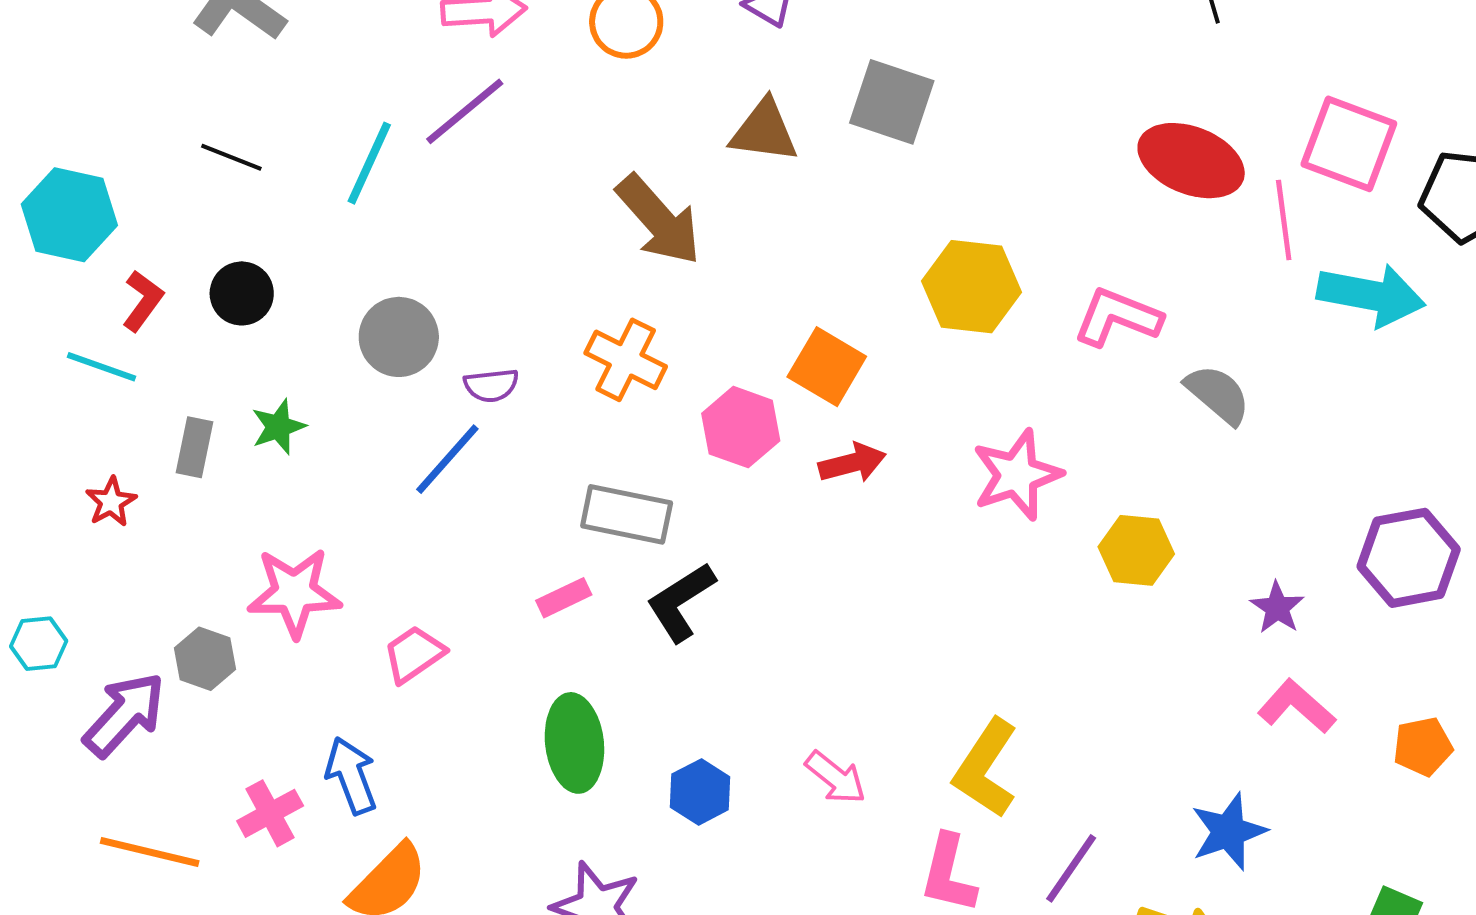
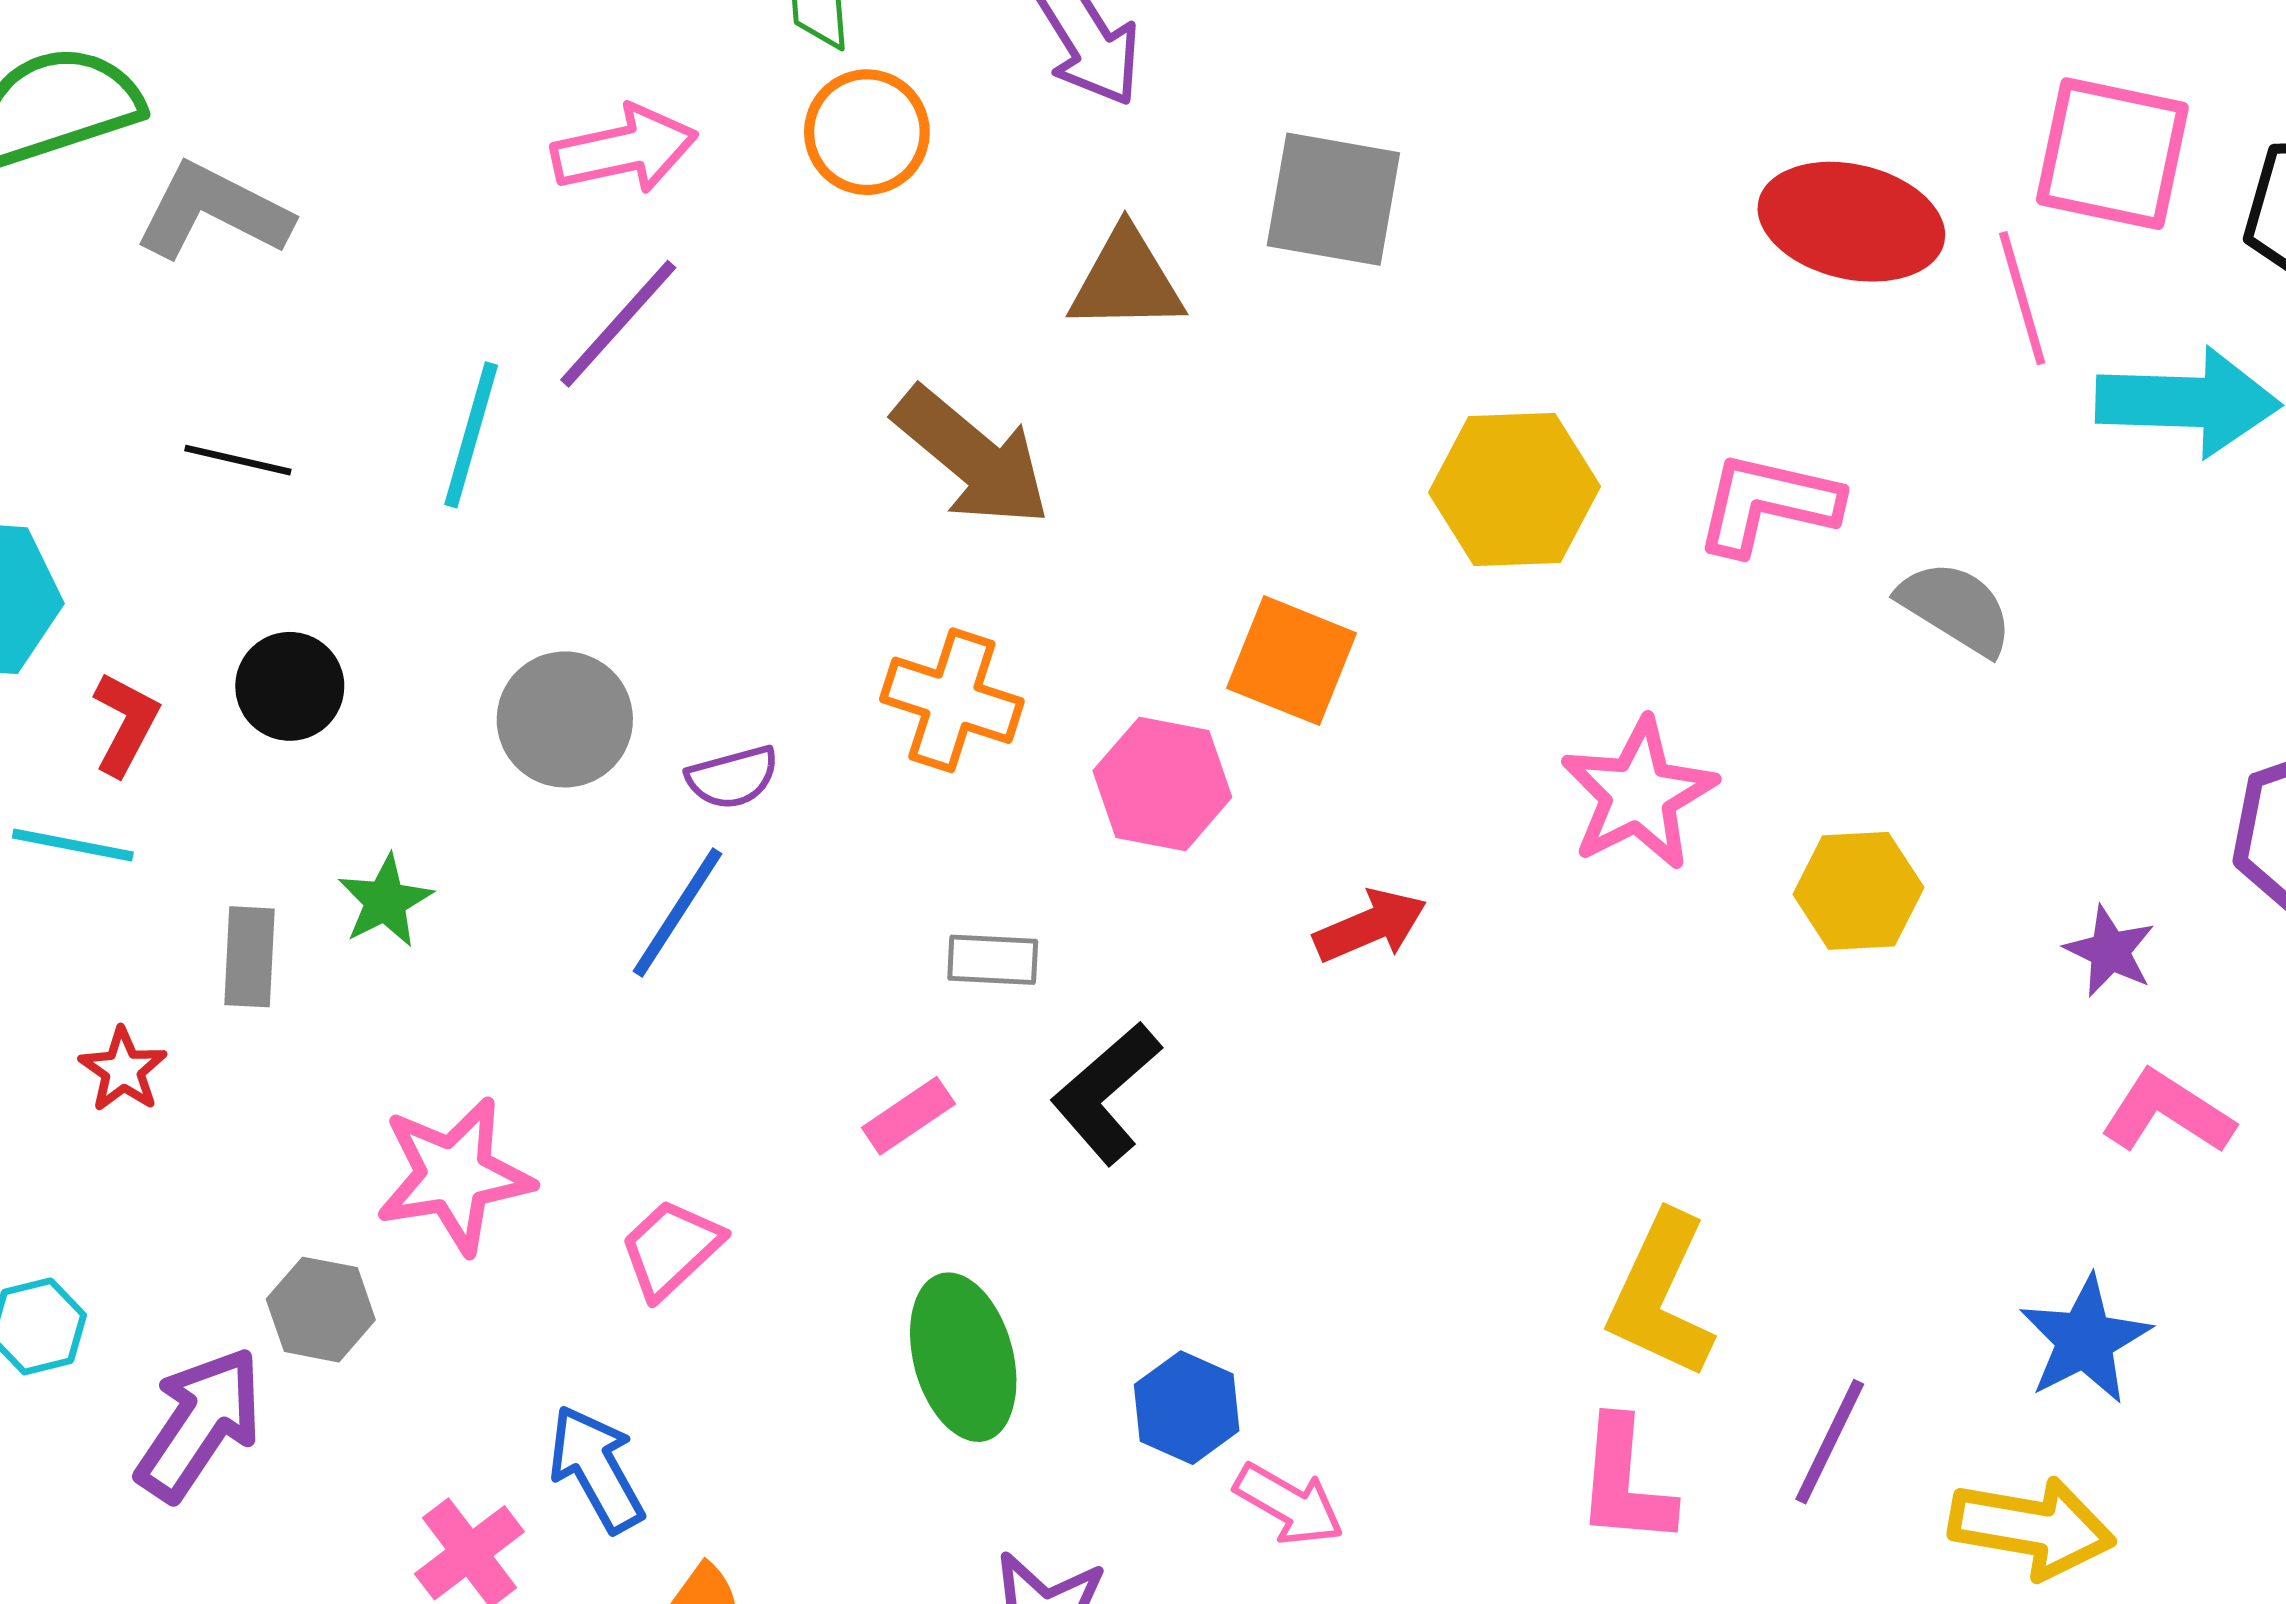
red arrow: (852, 463) -> (1370, 926), moved
gray rectangle: (627, 514) -> (993, 960), size x0.6
pink arrow: (836, 778) -> (1289, 1504), moved

